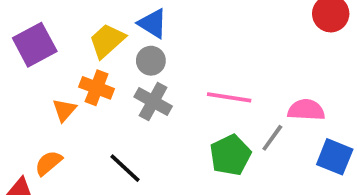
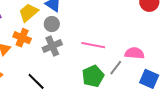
gray cross: (153, 101) -> (52, 46), turned 36

